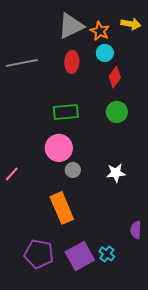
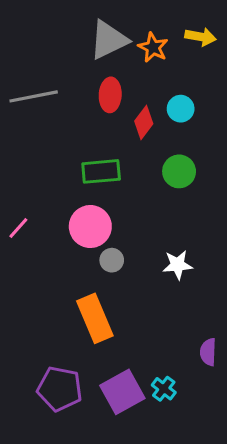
cyan circle: (105, 53) -> (181, 109), moved
red diamond: (115, 77) -> (144, 122), moved
pink line: (12, 174) -> (18, 228), moved

